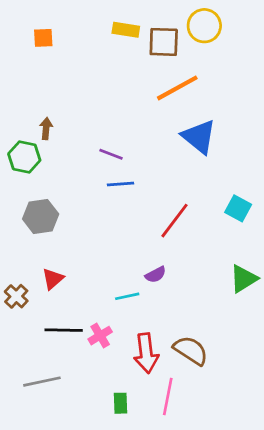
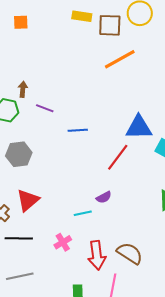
blue triangle: (199, 137) -> (139, 127), moved, turned -40
purple line: (111, 154) -> (45, 108), moved
red triangle: (53, 279) -> (28, 200), size x1.4
black line: (64, 330) -> (19, 238), moved

